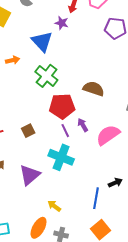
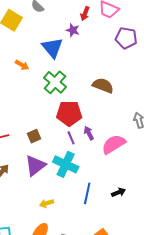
orange arrow: (13, 60) -> (22, 65), turned 40
brown semicircle: (94, 89) -> (103, 85), moved
purple triangle: (30, 175) -> (35, 166), moved
blue line: (96, 198) -> (87, 193), moved
yellow arrow: (54, 206) -> (47, 203), moved, turned -56

